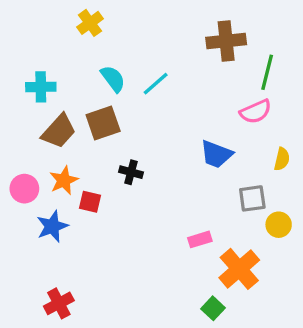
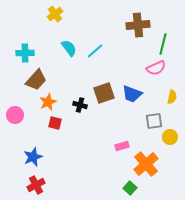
brown square: (103, 123) -> (104, 93), moved
orange star: (64, 180) -> (48, 102), moved
blue star: (52, 226) -> (33, 157), moved

